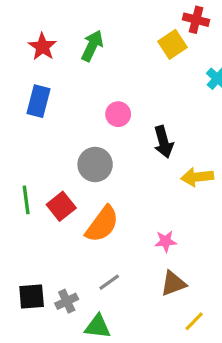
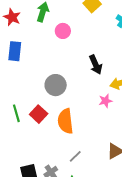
pink circle: (118, 114) -> (63, 31), moved
orange semicircle: (102, 224) -> (65, 121), turned 145
pink star: (166, 241) -> (106, 101), moved

